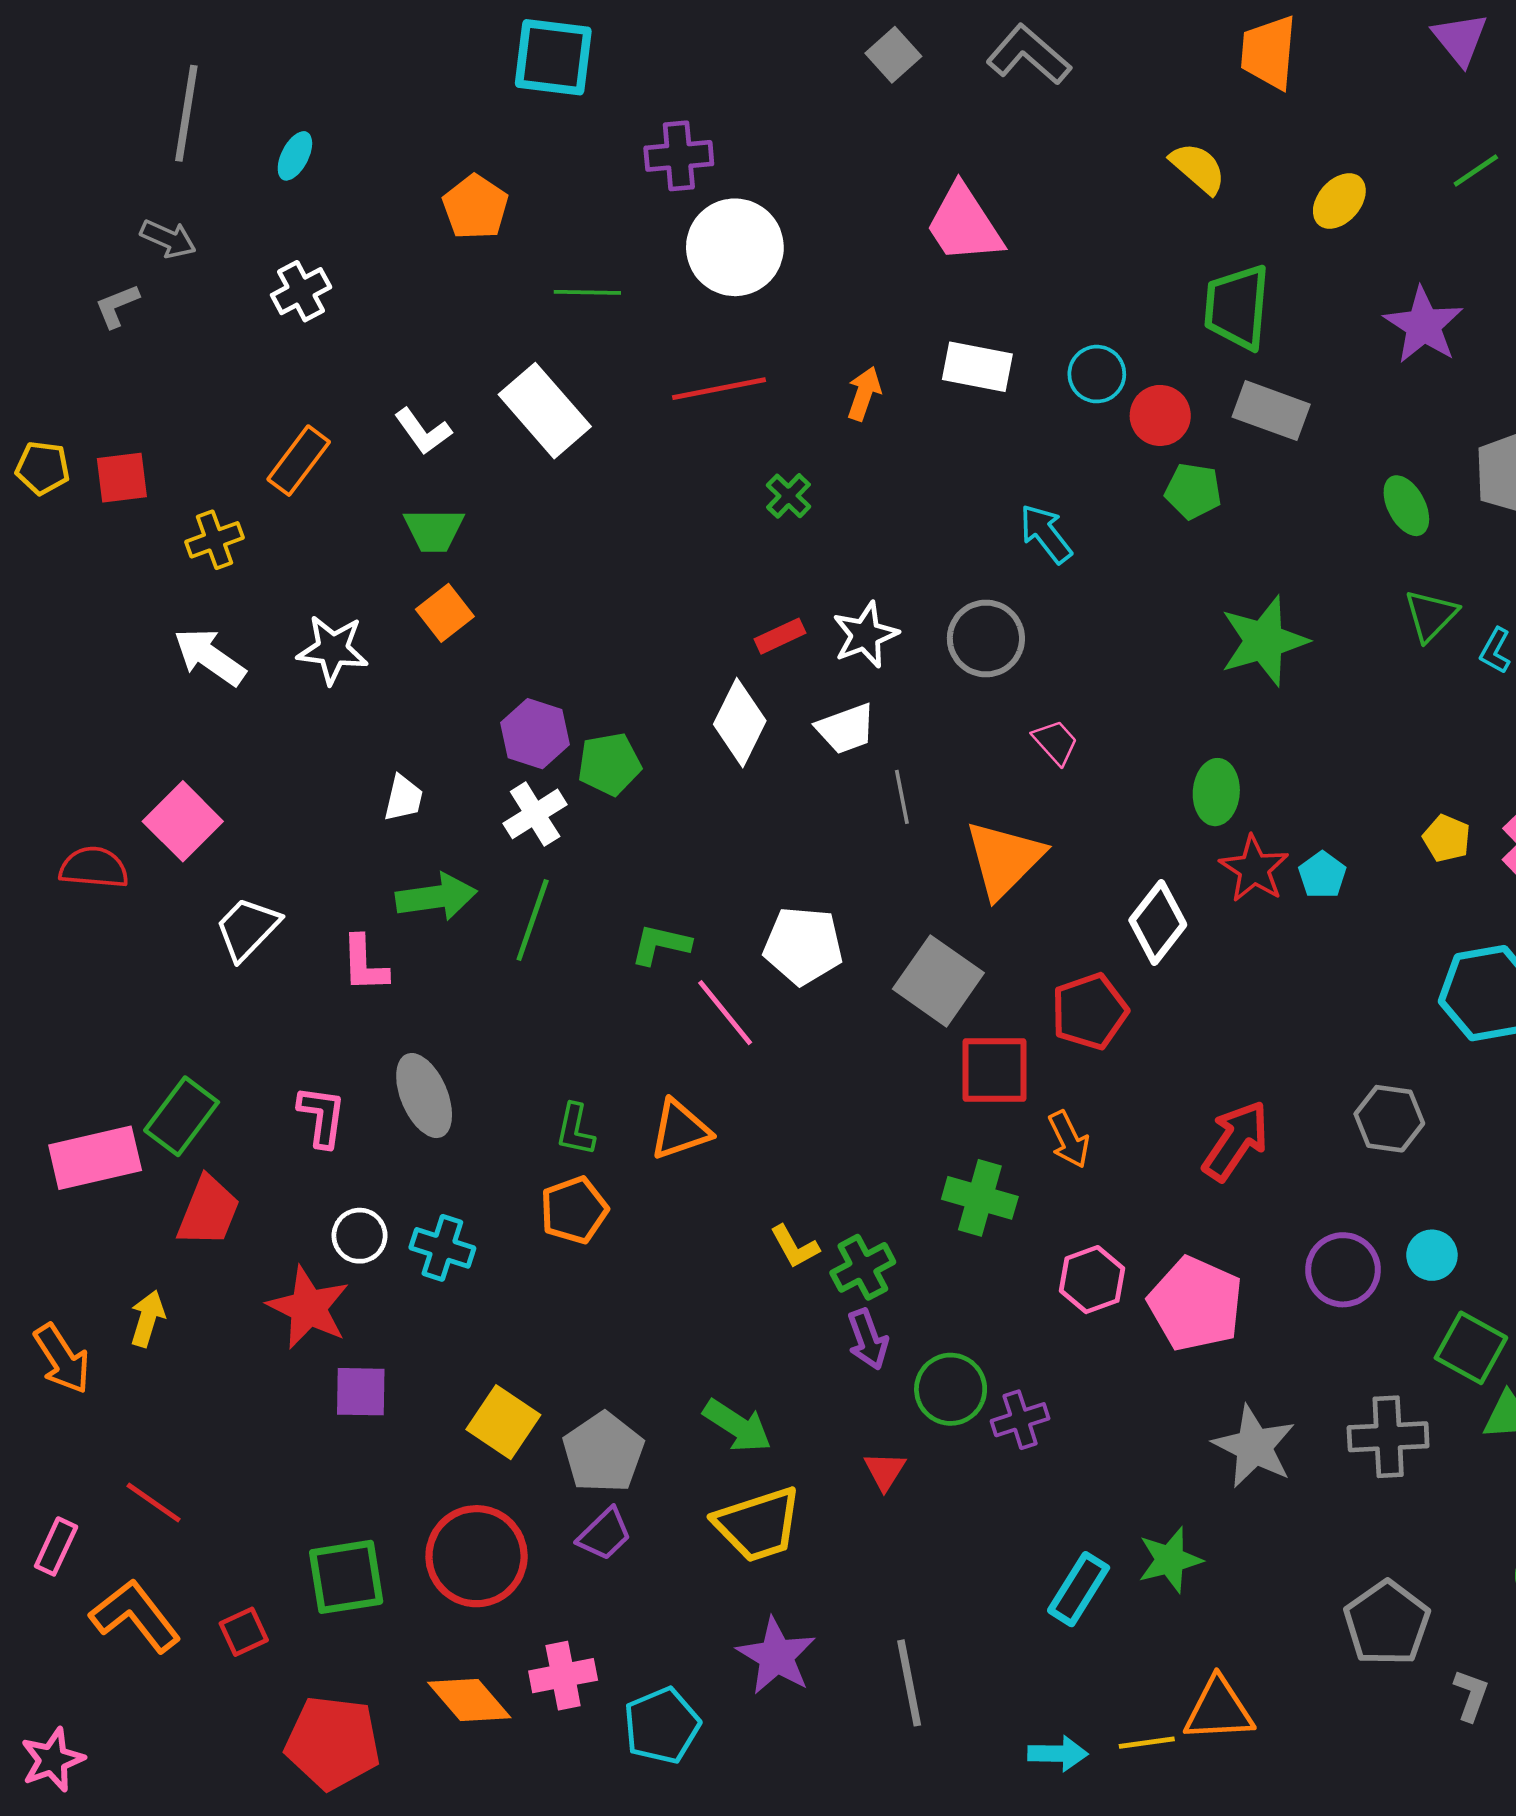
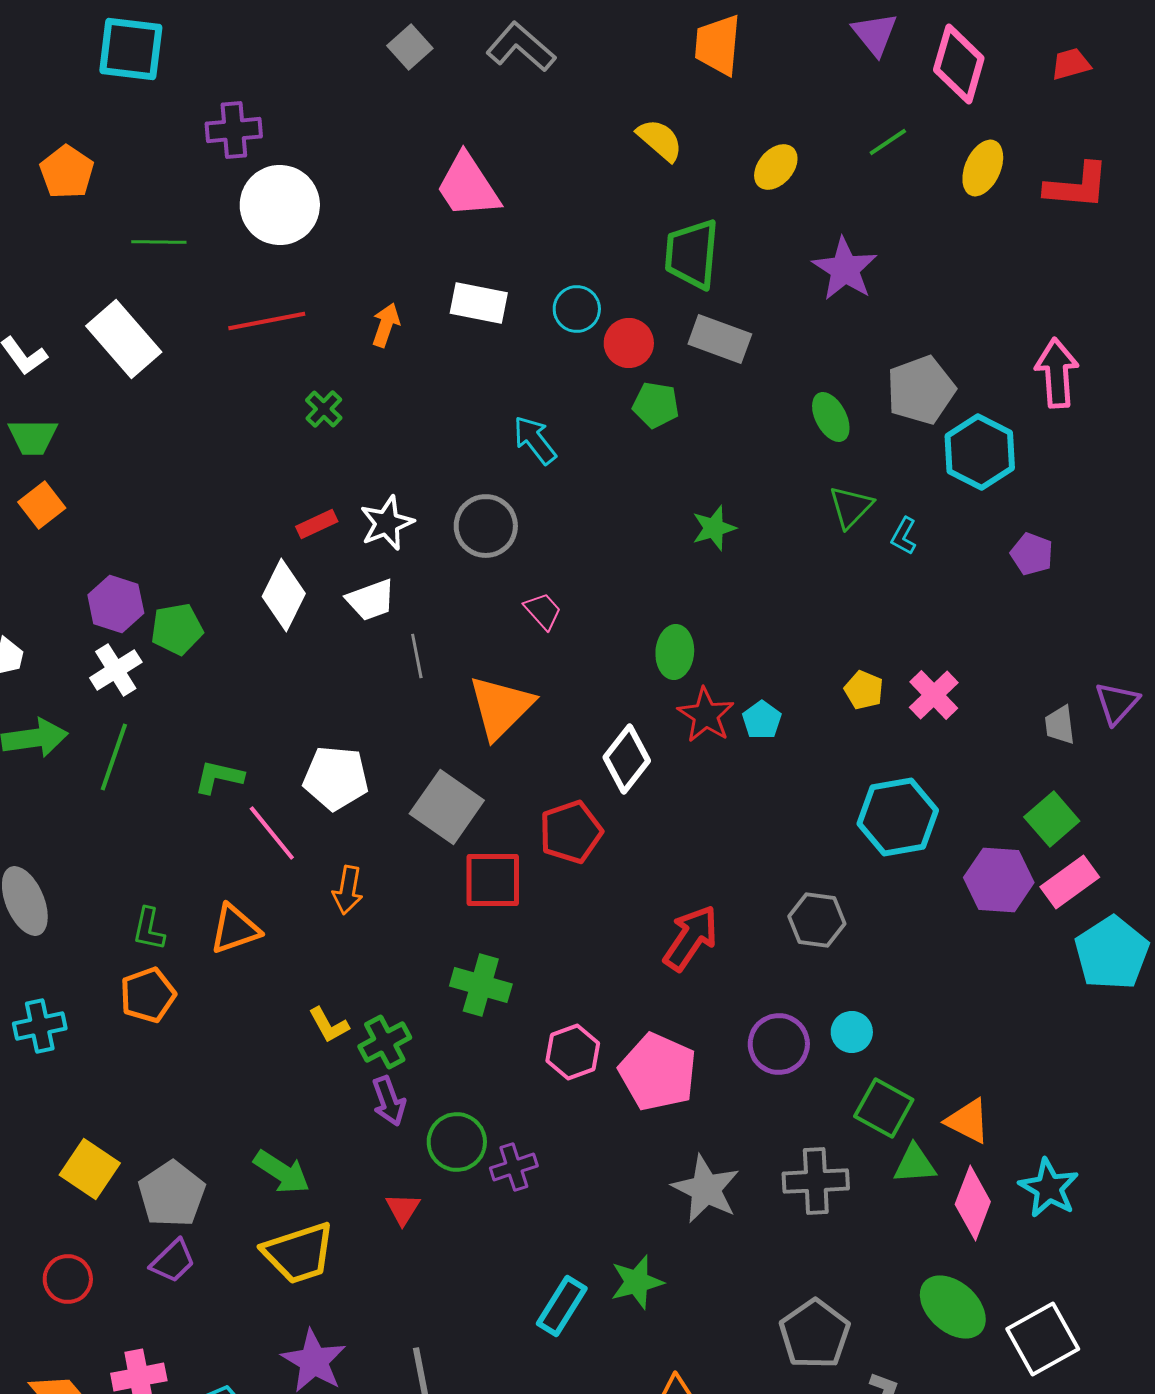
green star: (1264, 641) -> (714, 528), size x0.6
orange arrow: (1069, 1139) -> (348, 890), moved, turned 36
cyan cross: (442, 1248) -> (40, 1026), turned -30
red circle: (477, 1556) -> (68, 1279), size x0.6

